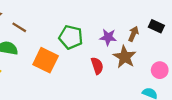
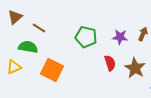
brown star: (125, 57) -> (135, 68), moved
orange square: (46, 60) -> (52, 70), moved

